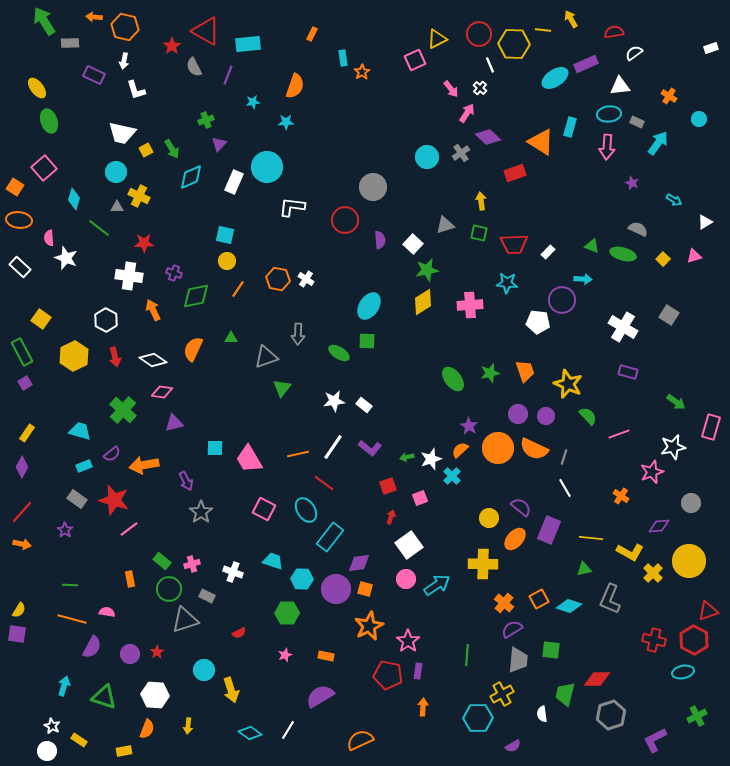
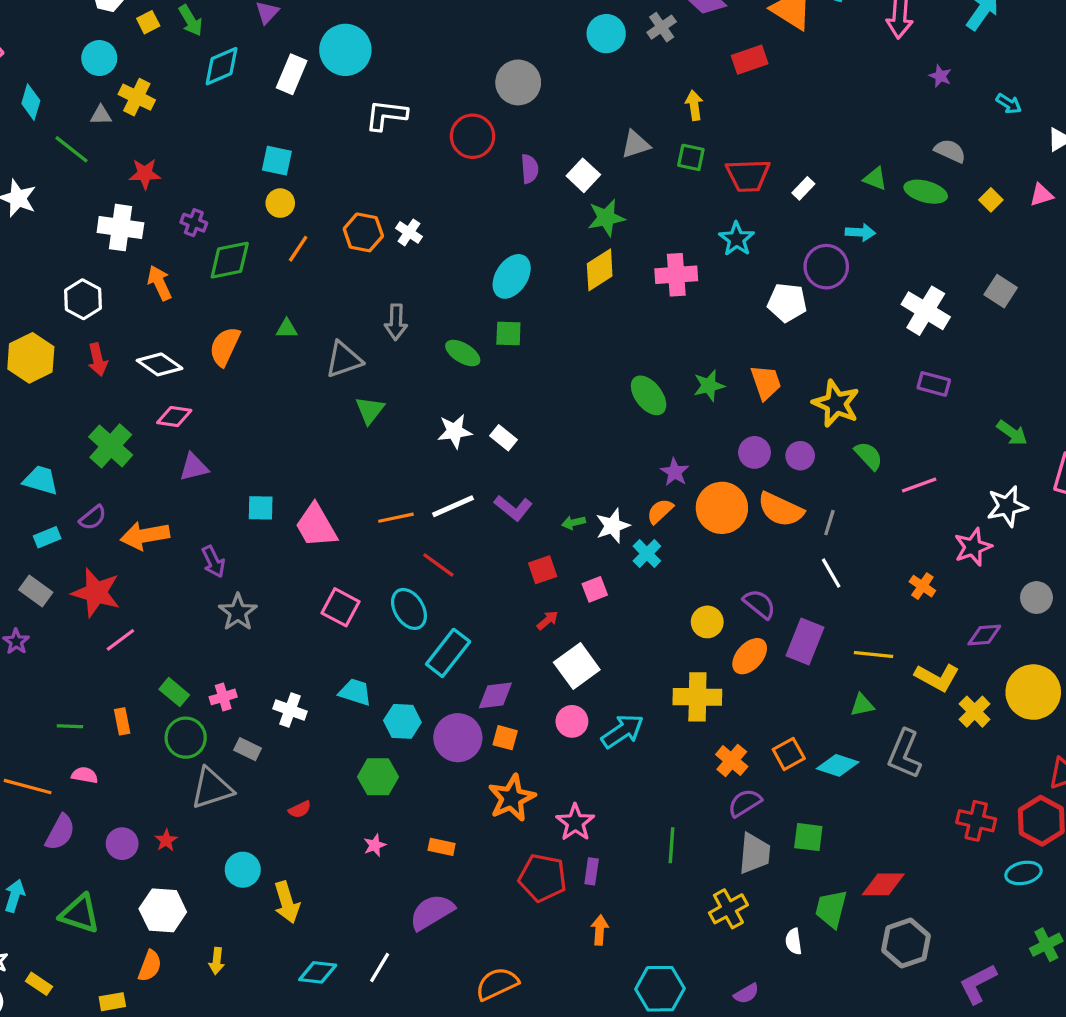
cyan star: (507, 283) -> (737, 239), turned 30
white line: (333, 447) -> (453, 506), turned 32
red arrow: (391, 517) -> (548, 620), turned 32
green line: (70, 585) -> (70, 726), moved
cyan hexagon: (478, 718) -> (660, 989), moved
cyan diamond: (250, 733) -> (318, 972), turned -30

